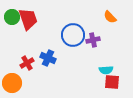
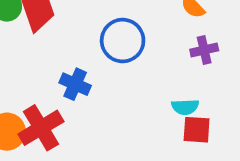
purple cross: (93, 40) -> (204, 50), moved
red cross: (27, 63) -> (41, 128), moved, size x1.6

